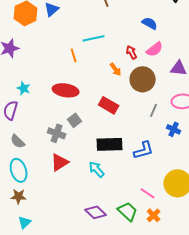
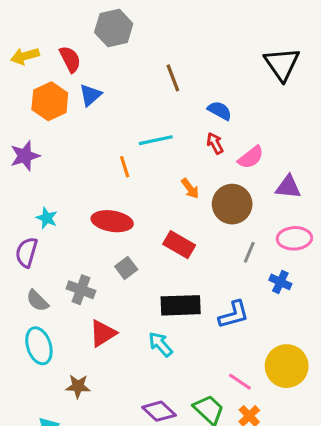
blue semicircle: (150, 23) -> (220, 111), moved
red arrow: (132, 52) -> (215, 143), moved
gray cross: (57, 133) -> (81, 290), moved
brown star: (19, 196) -> (78, 386), moved

